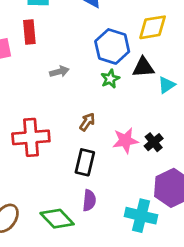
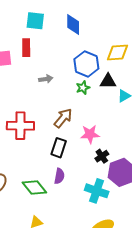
brown arrow: (87, 122) -> (63, 118), size x1.5
black cross: (154, 142) -> (102, 156), moved

